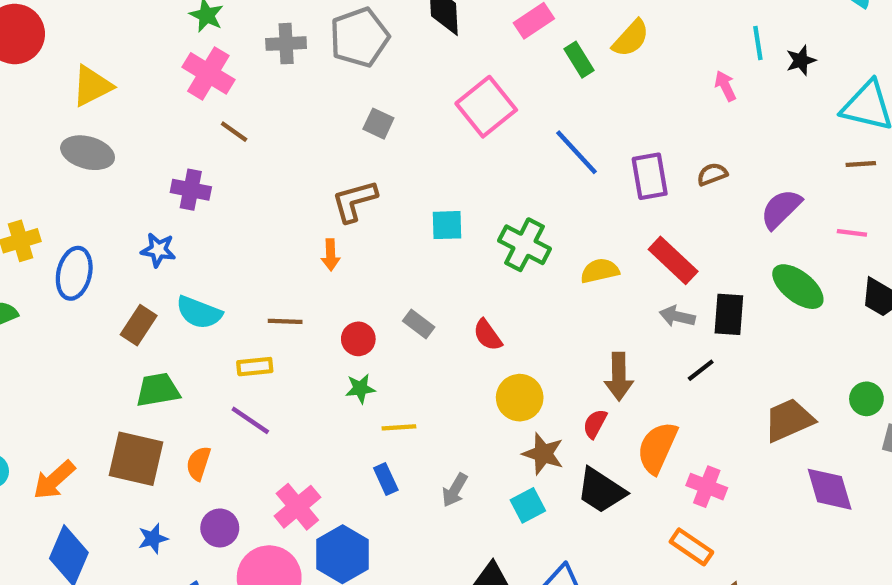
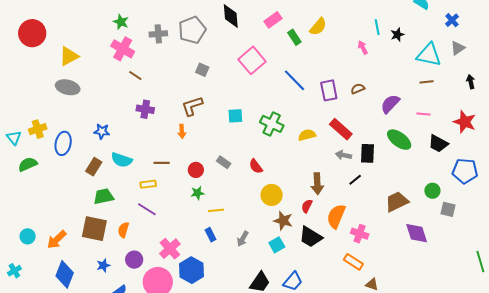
purple cross: (191, 190) -> (145, 109), moved

